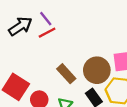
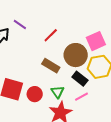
red line: (47, 33) -> (51, 35), moved

